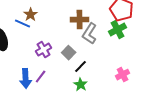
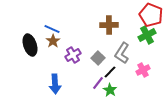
brown star: (31, 15) -> (53, 41), moved
gray L-shape: (90, 34) -> (122, 53), moved
pink cross: (123, 75) -> (143, 70), moved
purple line: (41, 77) -> (98, 83), moved

